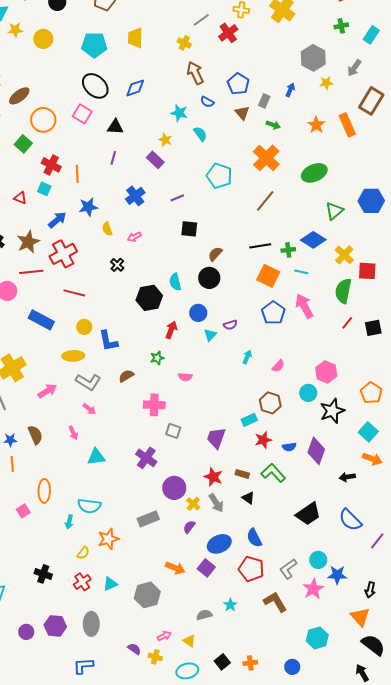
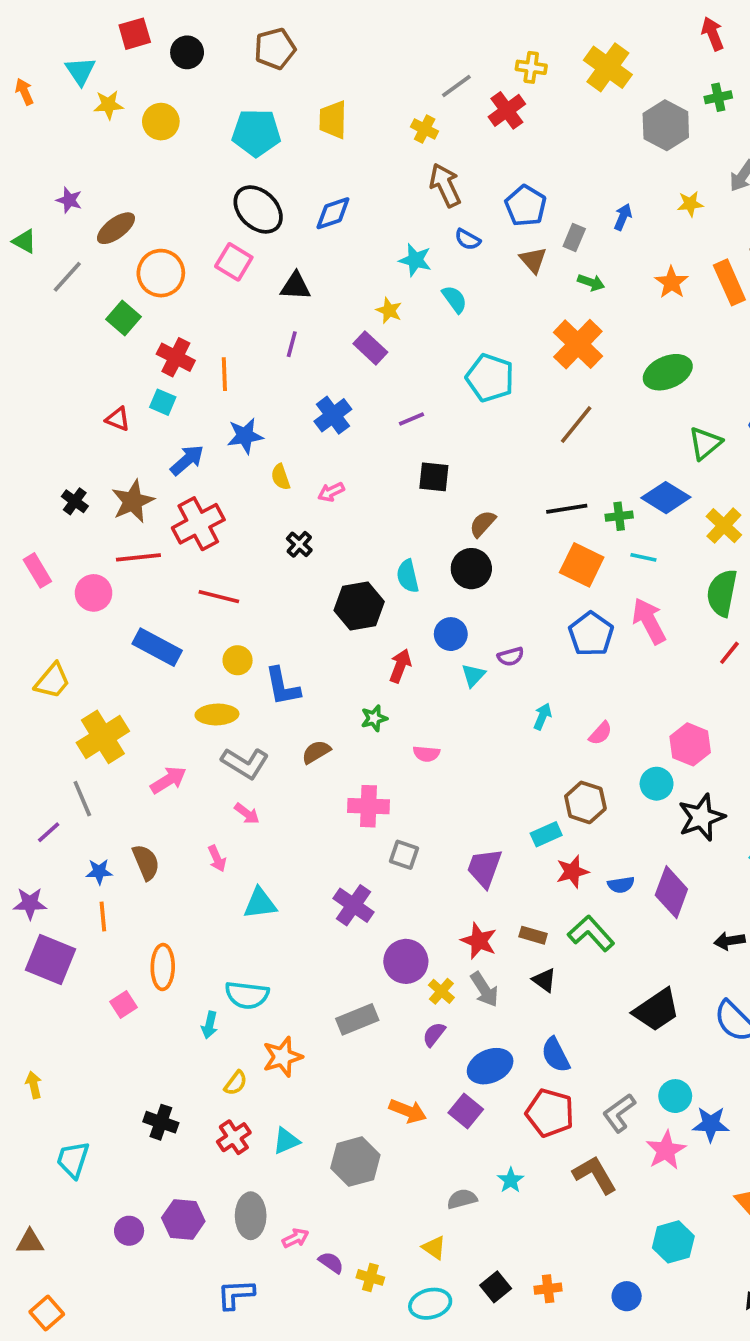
gray hexagon: (313, 58) -> (666, 125), moved
pink arrow: (164, 636) -> (296, 1238), moved

